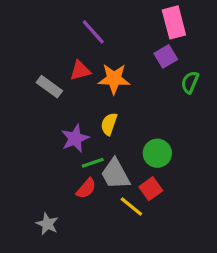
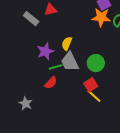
orange star: (114, 79) -> (101, 17), moved
gray trapezoid: (115, 174) -> (70, 62), moved
yellow line: (131, 206) -> (94, 96), moved

